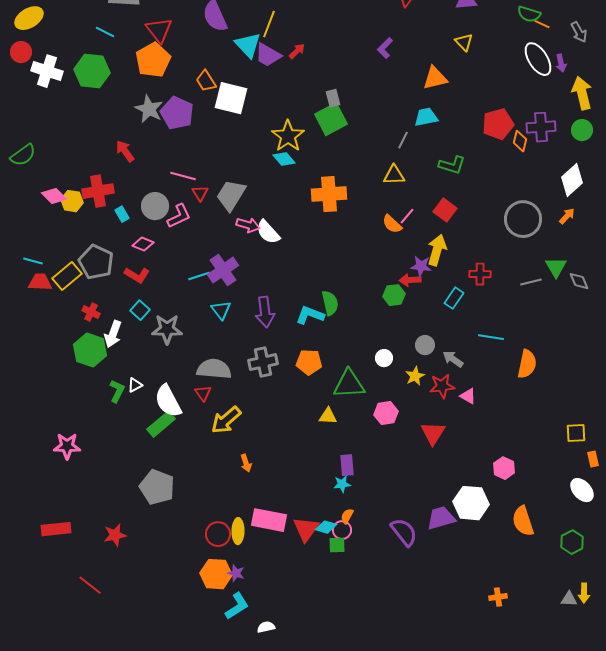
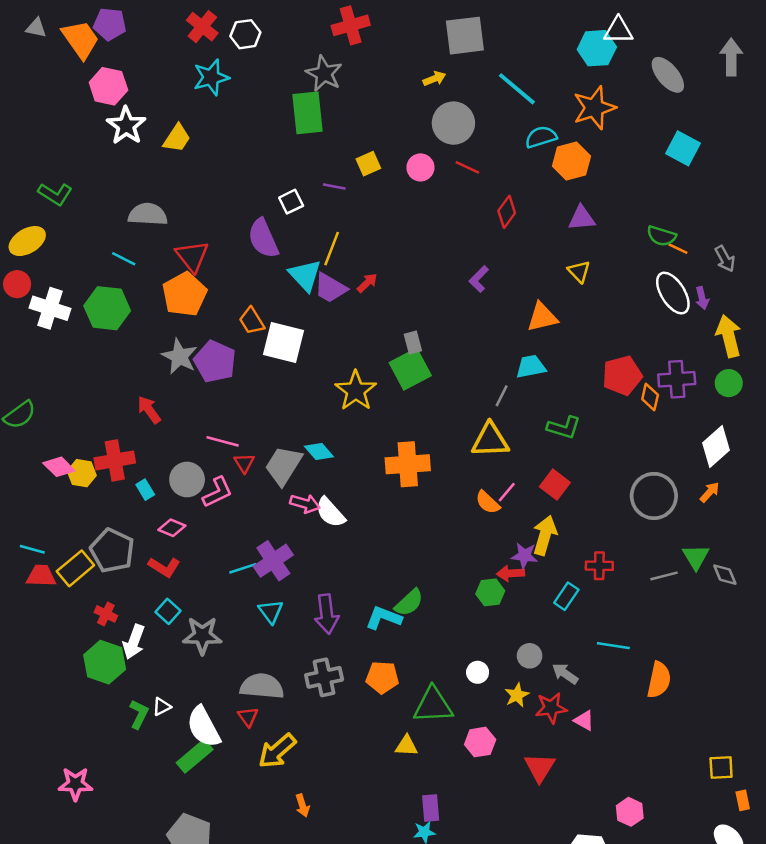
cyan diamond: (284, 159) -> (319, 452), moved
yellow triangle: (394, 175) -> (490, 440), size x1.4
green semicircle: (330, 303) -> (409, 603), turned 60

